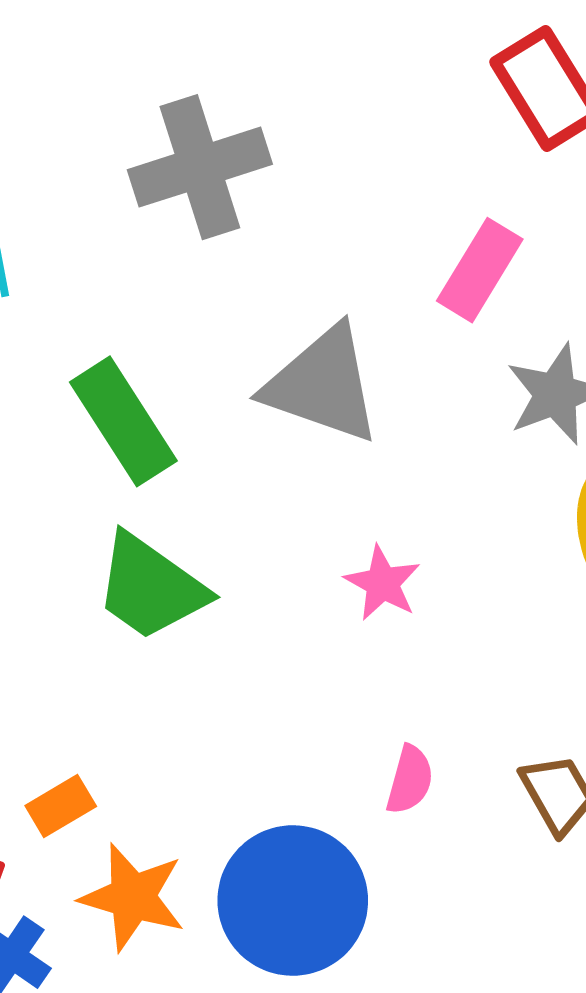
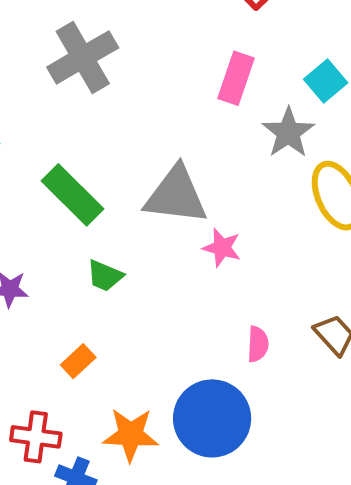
gray triangle: (323, 385) -> (176, 195), moved
green trapezoid: (151, 587) -> (105, 276), size x0.6
orange rectangle: (61, 806) -> (78, 361), moved

